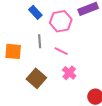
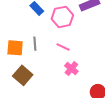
gray line: (40, 41) -> (35, 44), moved
brown square: (36, 78) -> (23, 75), moved

